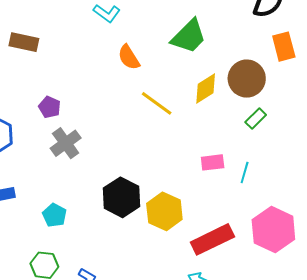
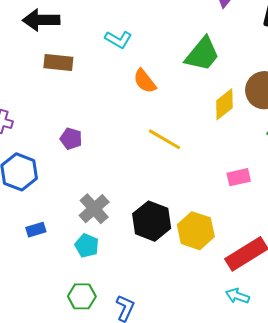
brown rectangle: (24, 42) -> (58, 63), moved
yellow line: (157, 103) -> (165, 139), moved
gray cross: (66, 143) -> (94, 209), moved

